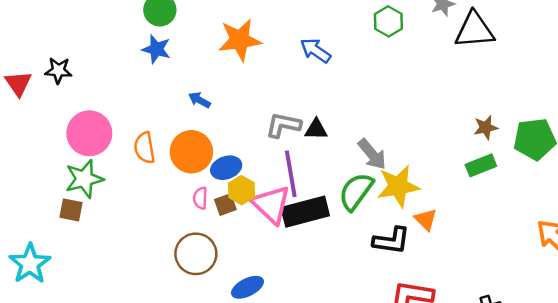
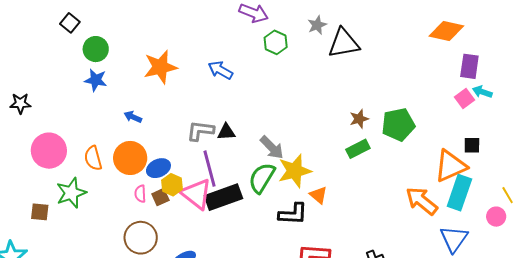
green star: (84, 179) -> (71, 193), moved

